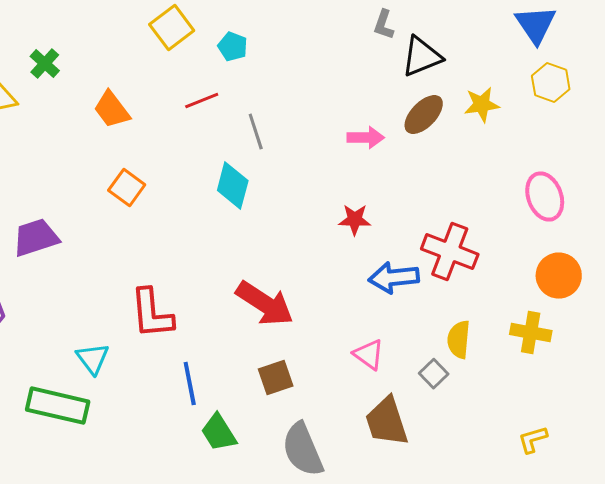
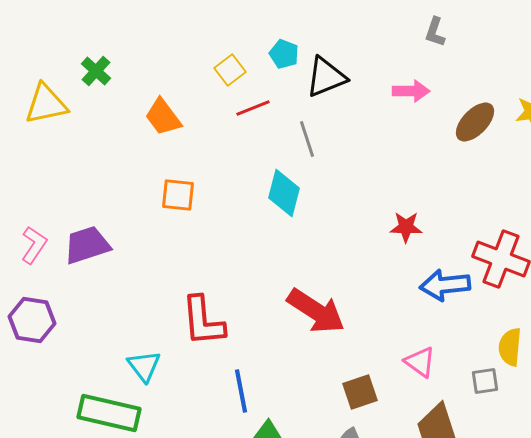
yellow square: (172, 28) -> (230, 70), moved, size x0.7
black triangle: (422, 57) -> (326, 77), moved
pink arrow: (366, 138) -> (411, 91), moved
orange square: (127, 188) -> (178, 195), turned -30
gray square: (434, 374) -> (485, 381), turned 36
brown square: (276, 378) -> (360, 392), moved

